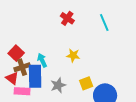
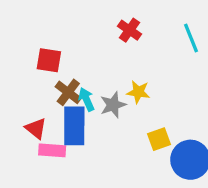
red square: (16, 53) -> (49, 60), moved, turned -35
brown cross: (22, 67) -> (68, 92), moved, turned -35
gray star: (58, 85) -> (113, 105), moved

